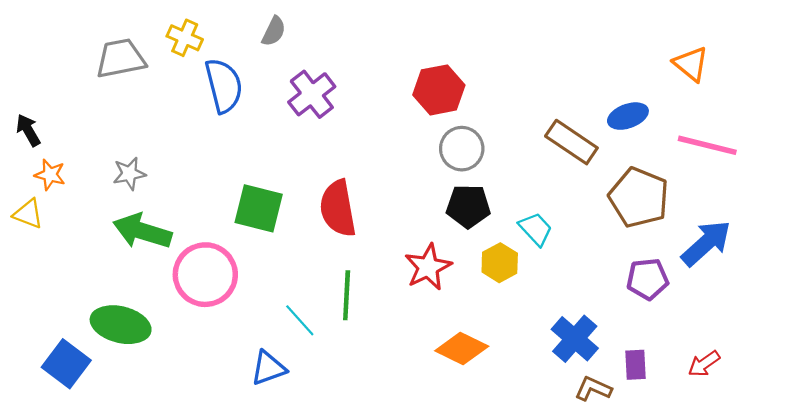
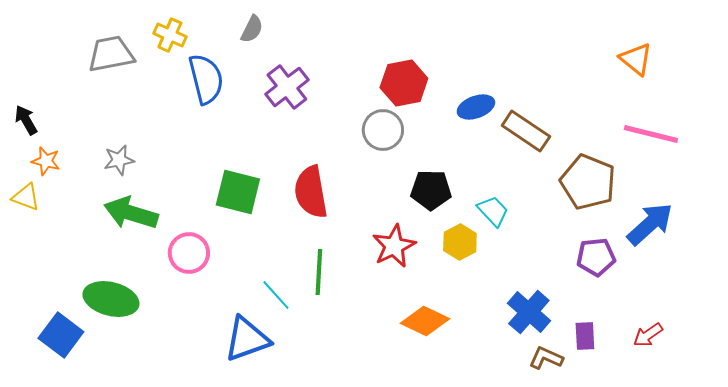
blue ellipse: (628, 116) -> (476, 107), moved
gray circle: (462, 149) -> (383, 130), moved
pink circle: (205, 275) -> (189, 253), size x0.7
blue triangle: (268, 368) -> (247, 339), size x1.4

